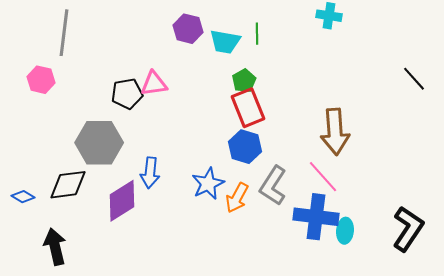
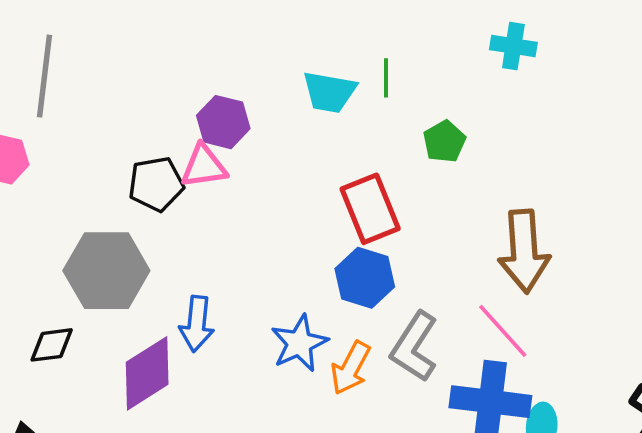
purple hexagon: (188, 29) -> (223, 122), moved
green pentagon: (244, 81) -> (444, 142), moved
black diamond: (68, 185) -> (52, 345), size x0.7

